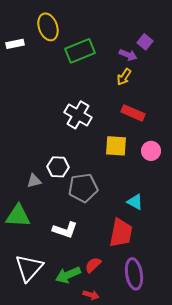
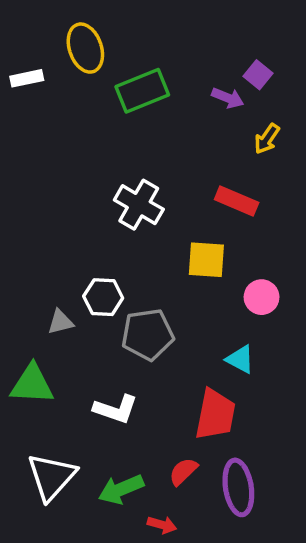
yellow arrow: (124, 77) -> (267, 139), moved
pink circle: (151, 151) -> (262, 297), moved
red semicircle: (93, 265) -> (183, 471), moved

